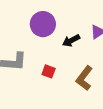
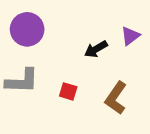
purple circle: (43, 24) -> (27, 29), moved

